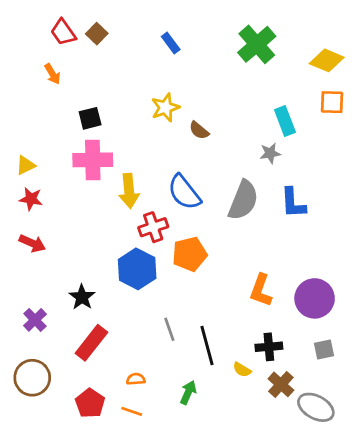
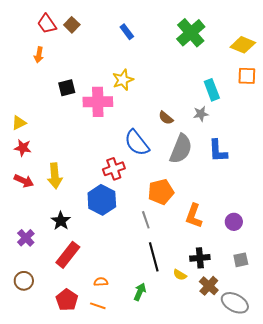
orange arrow: (52, 74) -> (39, 55), turned 42
brown semicircle: (199, 130) -> (166, 118), moved
pink cross: (93, 160) -> (98, 102), moved
yellow arrow: (129, 191) -> (55, 176), moved
orange pentagon: (190, 254) -> (161, 192), moved
purple circle: (315, 298) -> (234, 222), size x0.6
gray line: (169, 329) -> (146, 220), moved
brown circle: (32, 378) -> (24, 281), size x0.7

